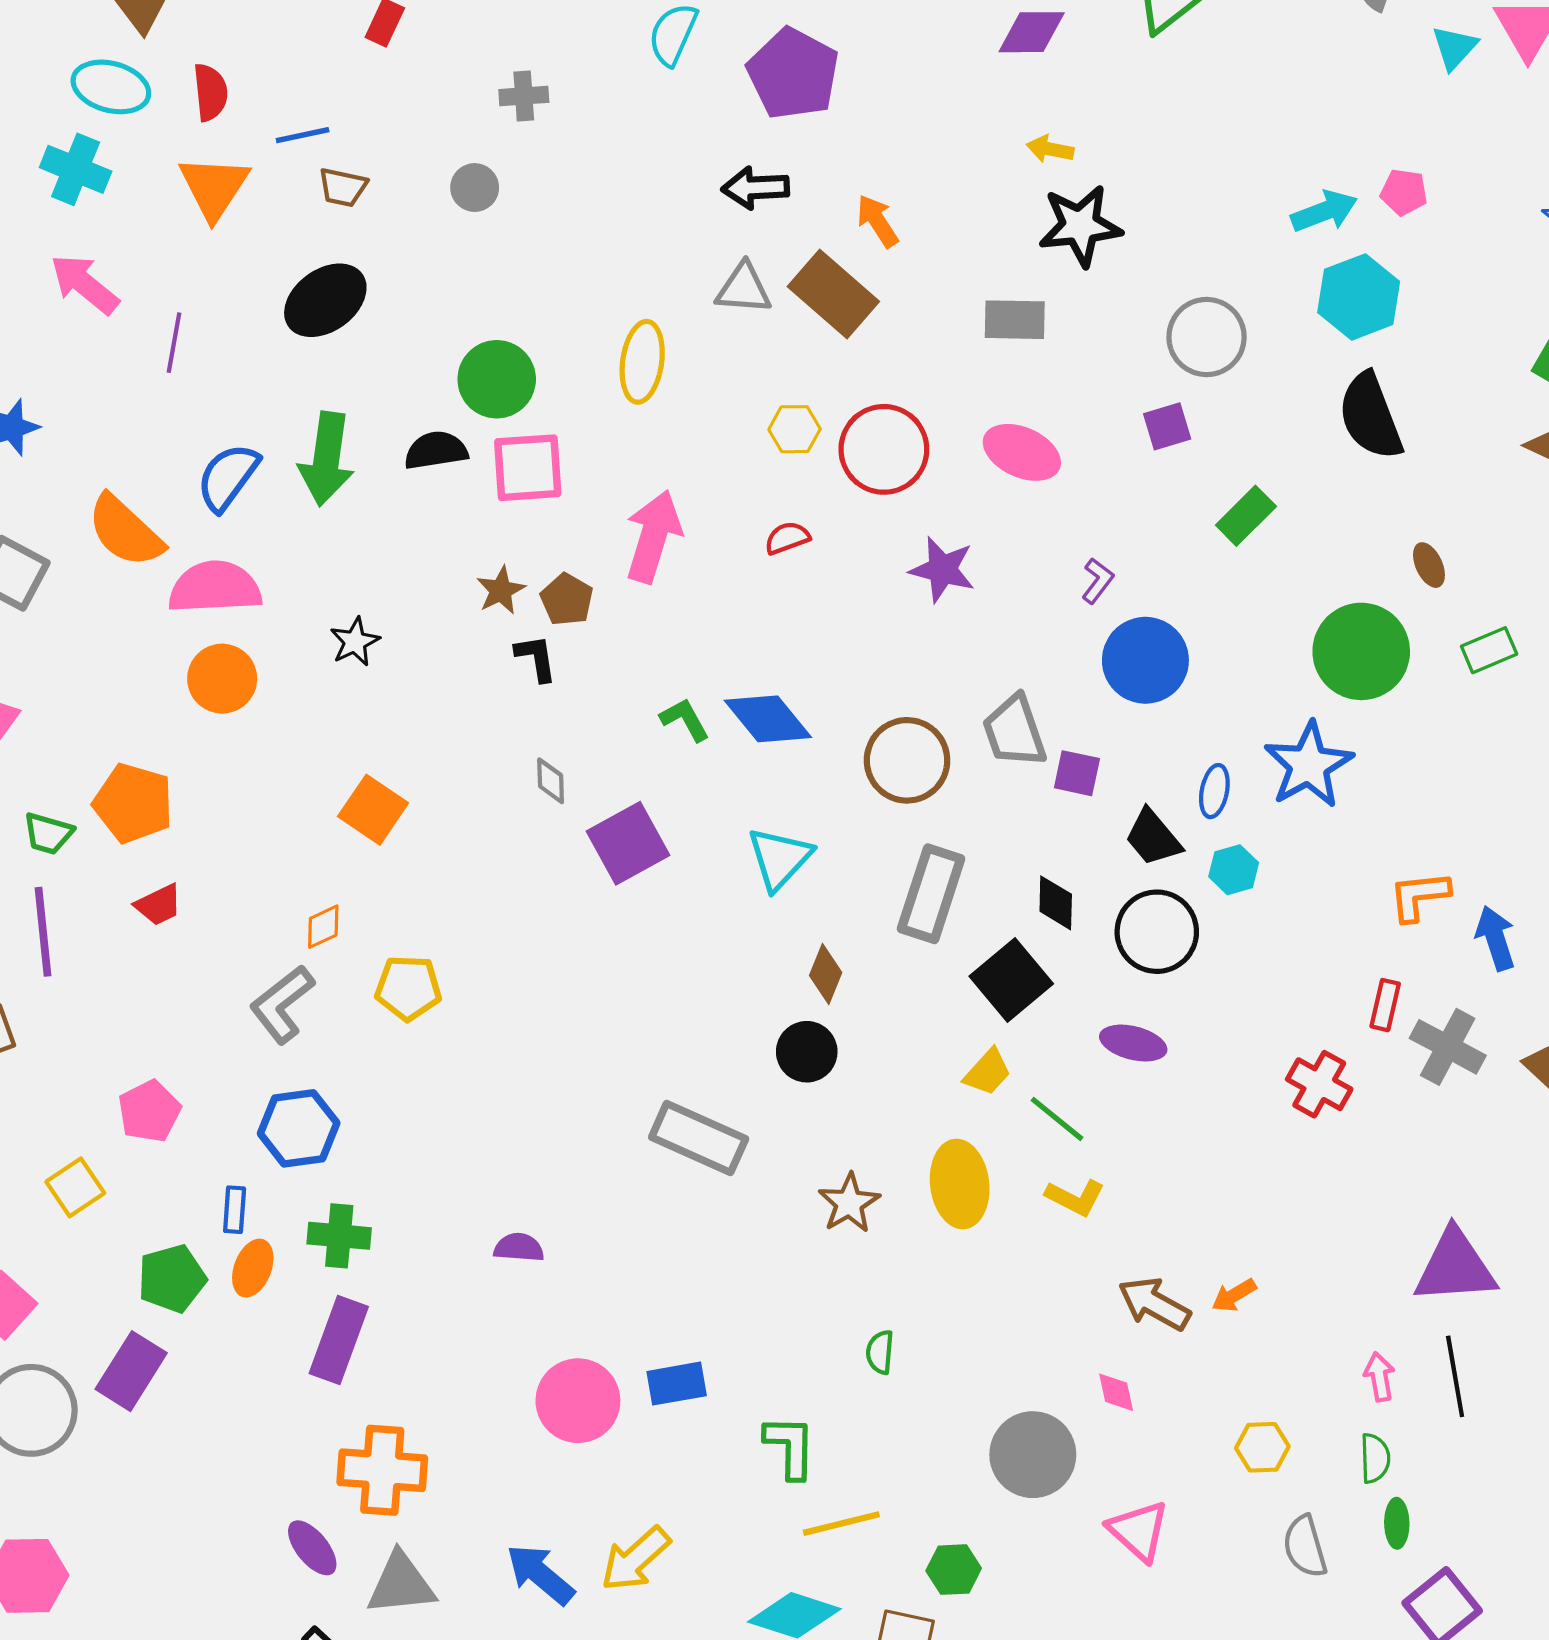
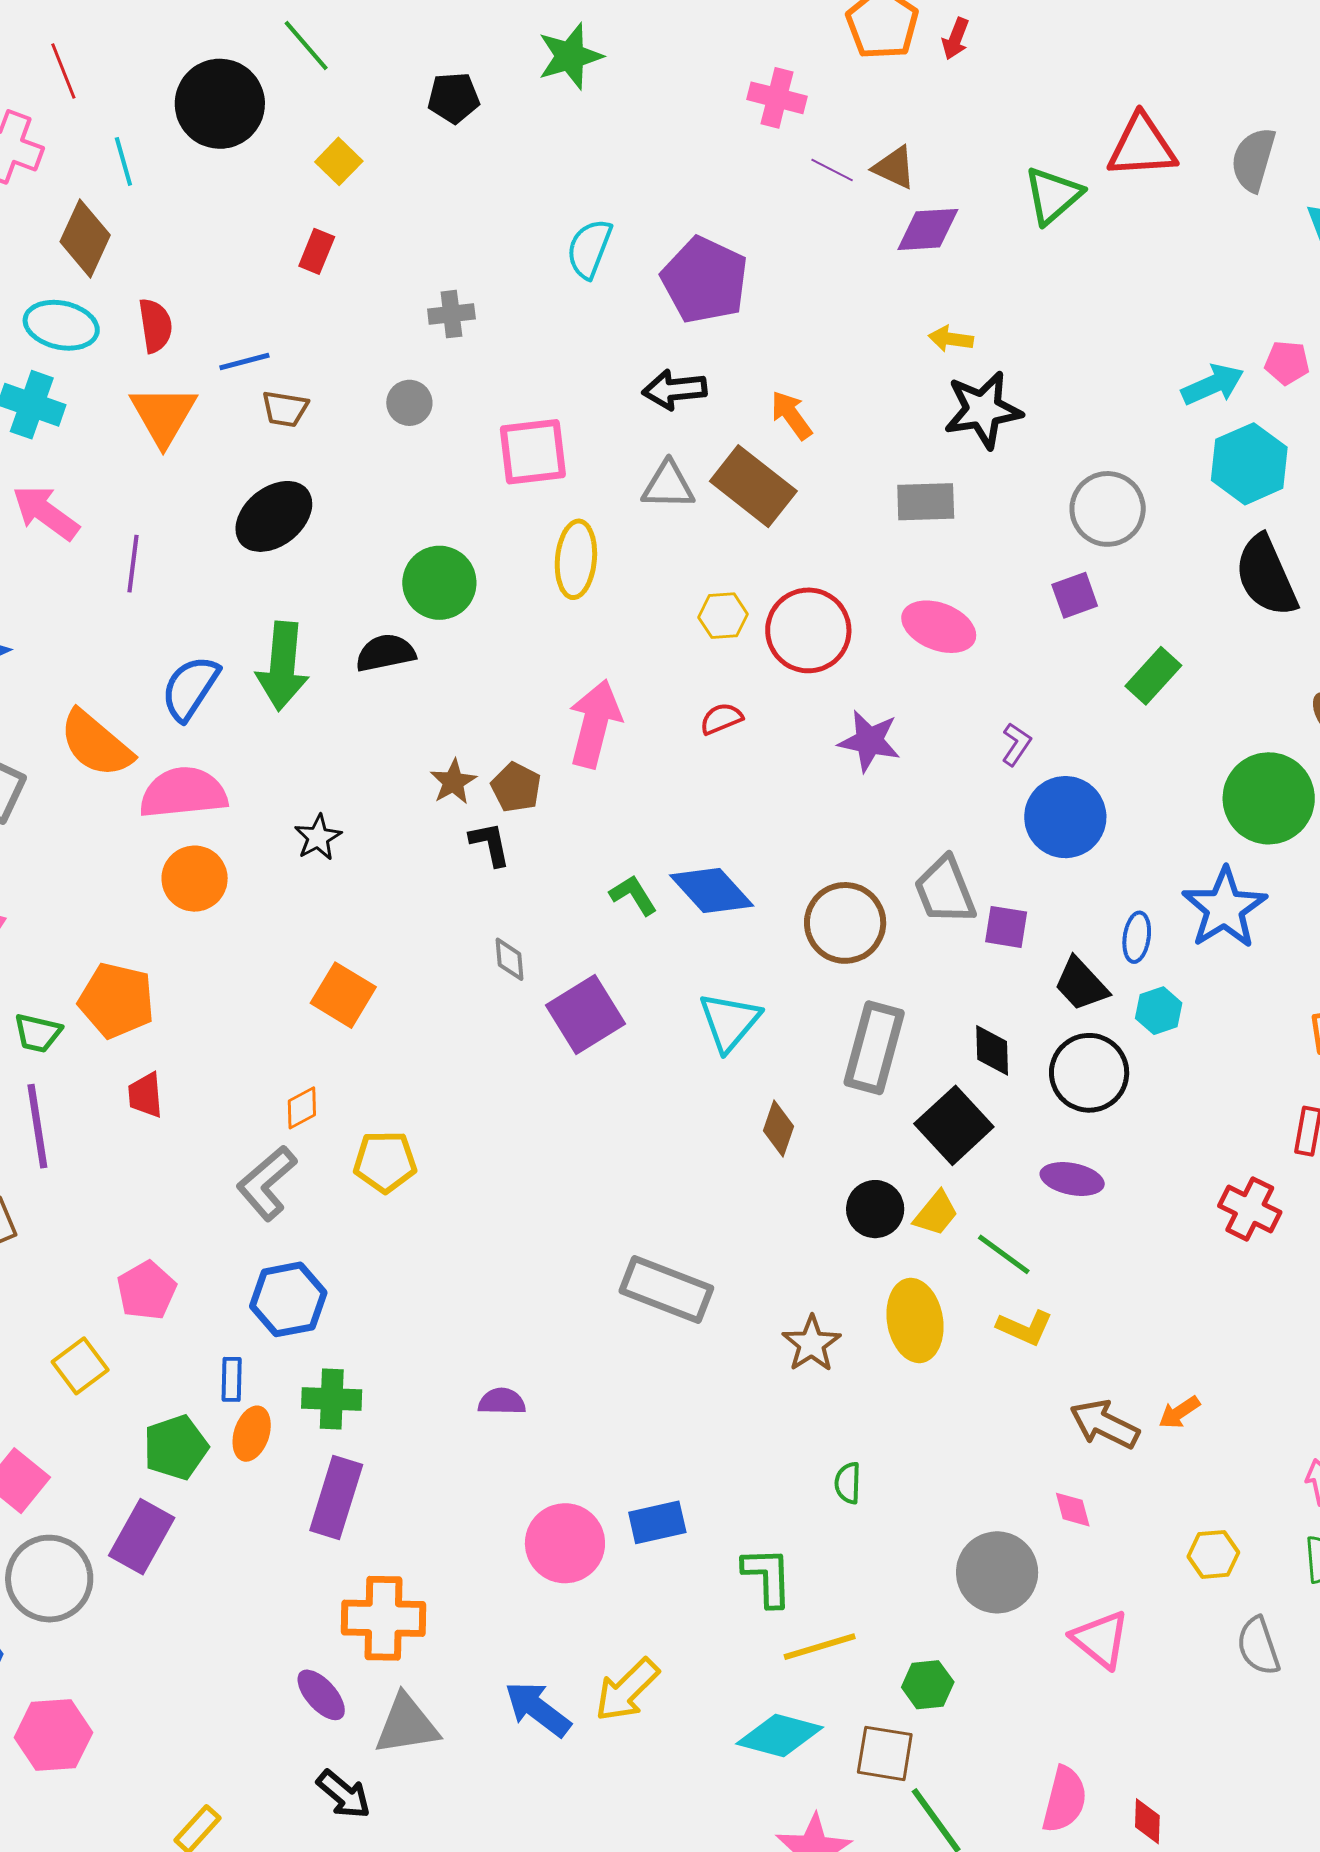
pink square: (528, 468) -> (533, 452), moved
red trapezoid: (159, 905) -> (145, 1095), turned 114
black circle: (807, 1052) -> (875, 1209), moved

